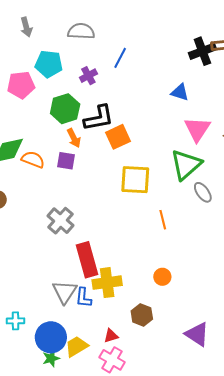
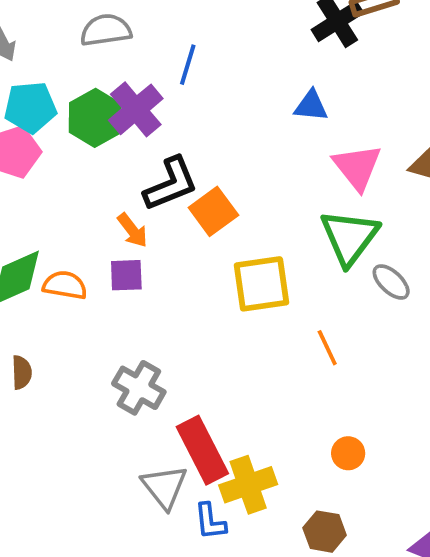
cyan pentagon: (49, 64) -> (30, 107), moved
purple cross: (88, 76) -> (136, 109), size x1.6
green hexagon: (65, 109) -> (95, 118), moved
gray triangle: (65, 292) -> (164, 487), moved

